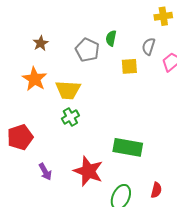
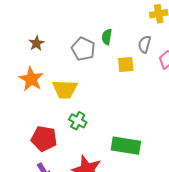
green cross: (70, 117) -> (78, 121), moved, turned -30
red pentagon: (20, 137) -> (44, 139), moved, turned 30

